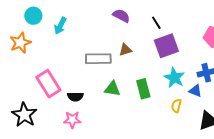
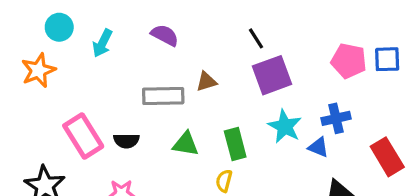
purple semicircle: (121, 16) -> (165, 35), moved
black semicircle: (75, 97) -> (126, 141), moved
yellow semicircle: (176, 106) -> (224, 181), moved

